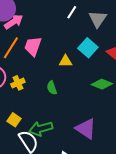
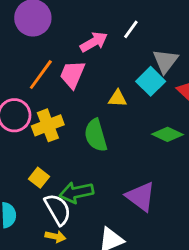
gray triangle: (98, 19) -> (165, 61), moved
pink arrow: (14, 22) -> (94, 42), moved
yellow cross: (18, 83) -> (48, 125), size x1.5
green semicircle: (52, 88) -> (96, 135), size x1.6

